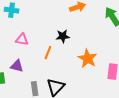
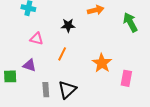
black star: (63, 36) -> (68, 25), moved

